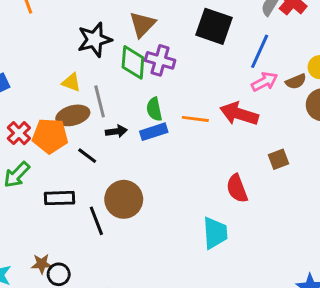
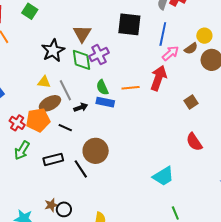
purple cross: (160, 60) -> (99, 55), turned -30
red arrow: (239, 114) -> (159, 78), turned 105
blue rectangle: (154, 132) -> (105, 102), turned 42
red semicircle: (237, 188) -> (194, 142), moved
cyan trapezoid: (215, 233) -> (163, 176), moved, turned 75

